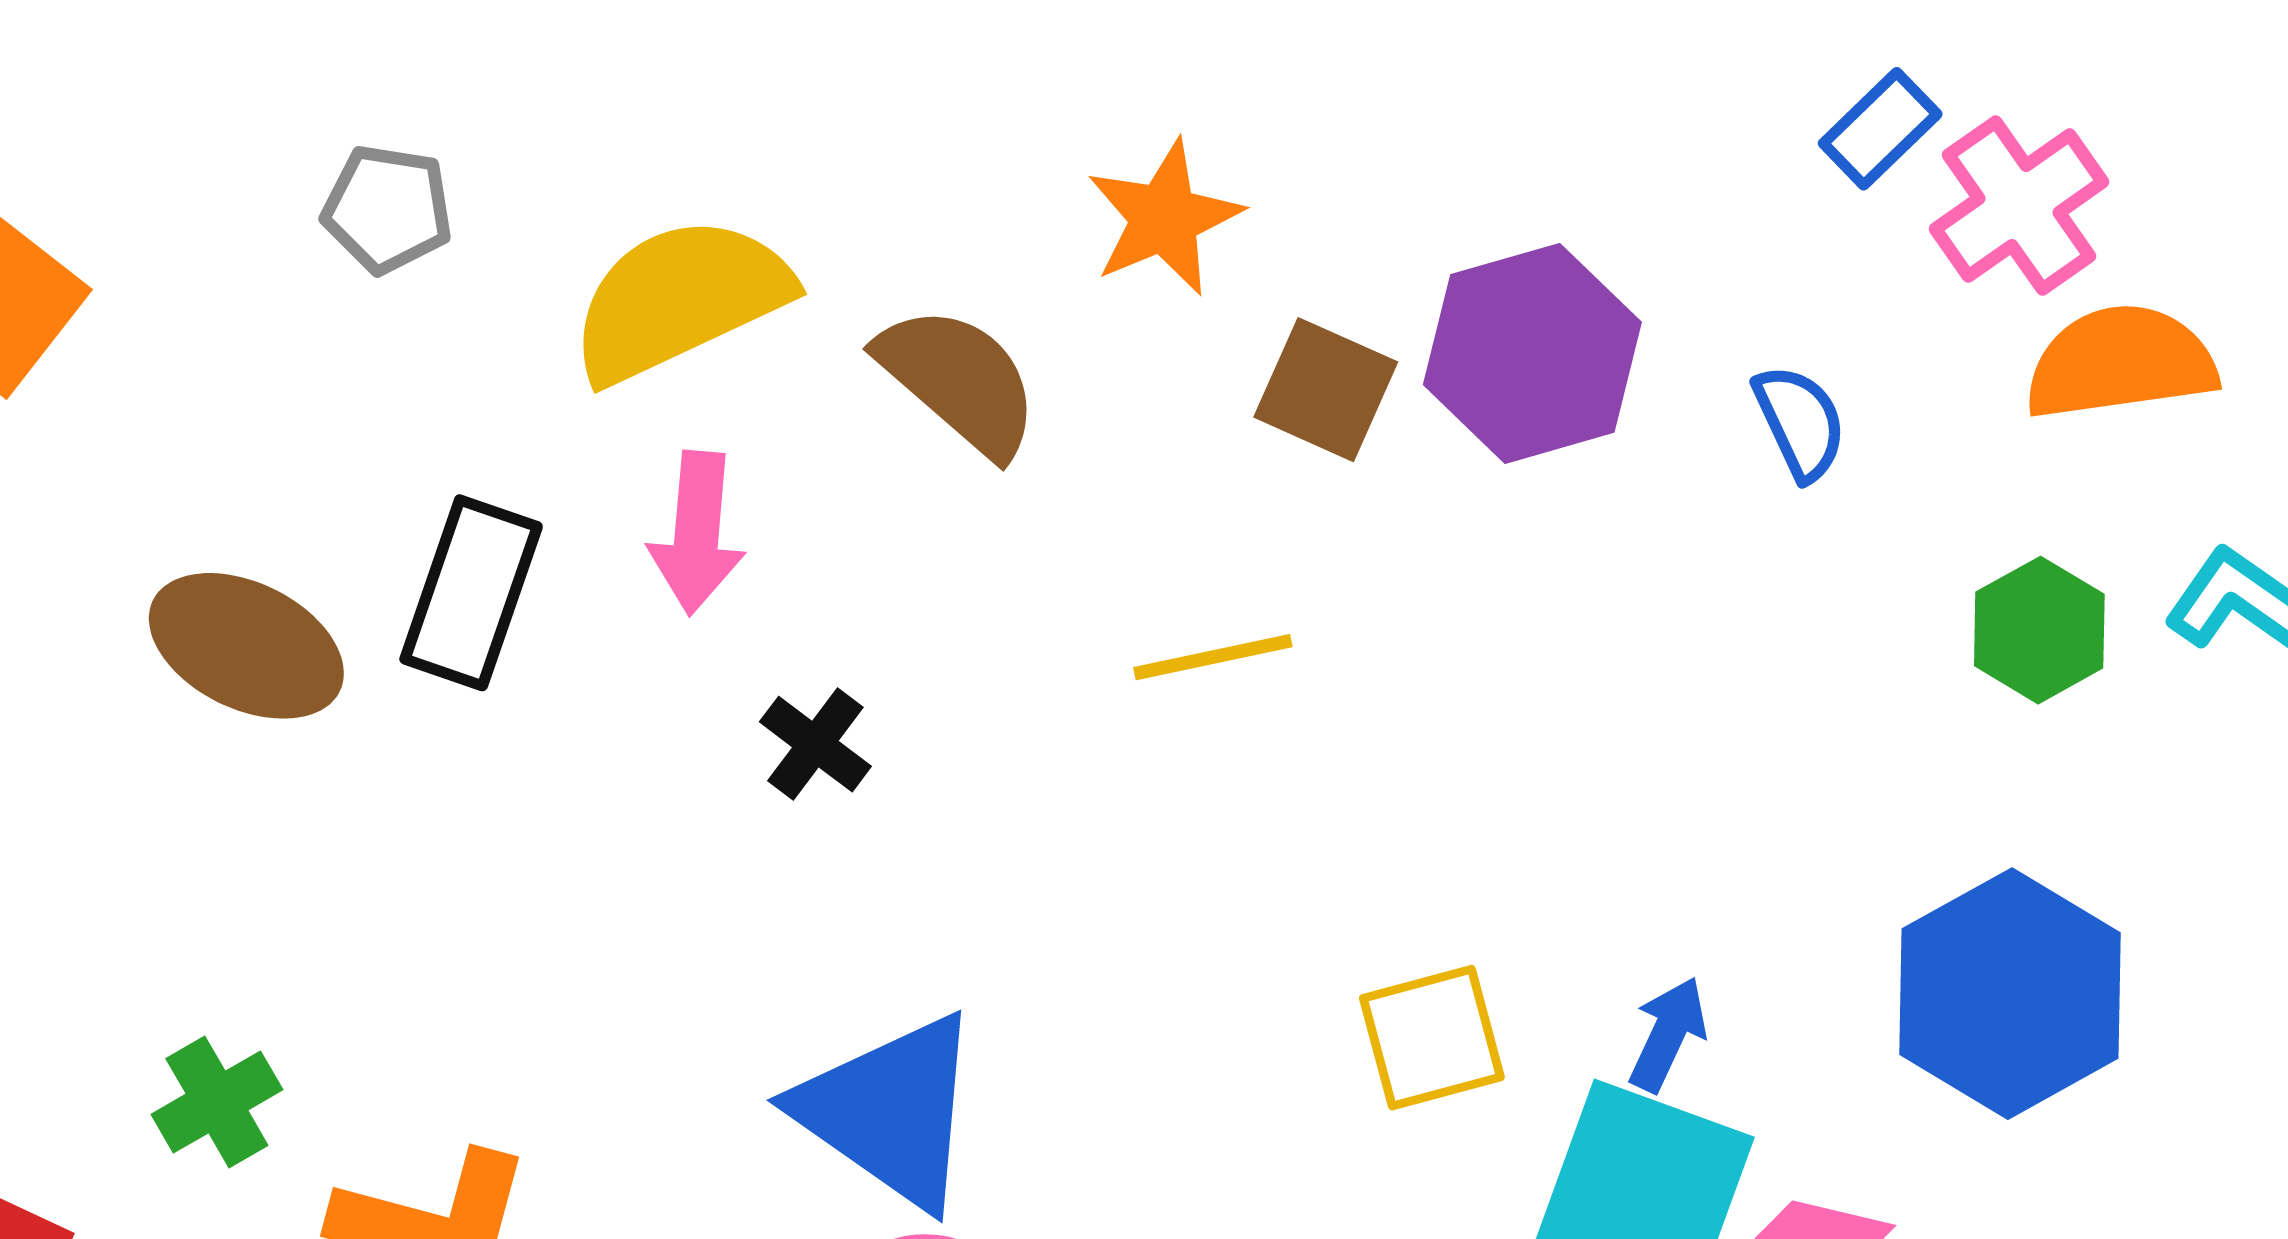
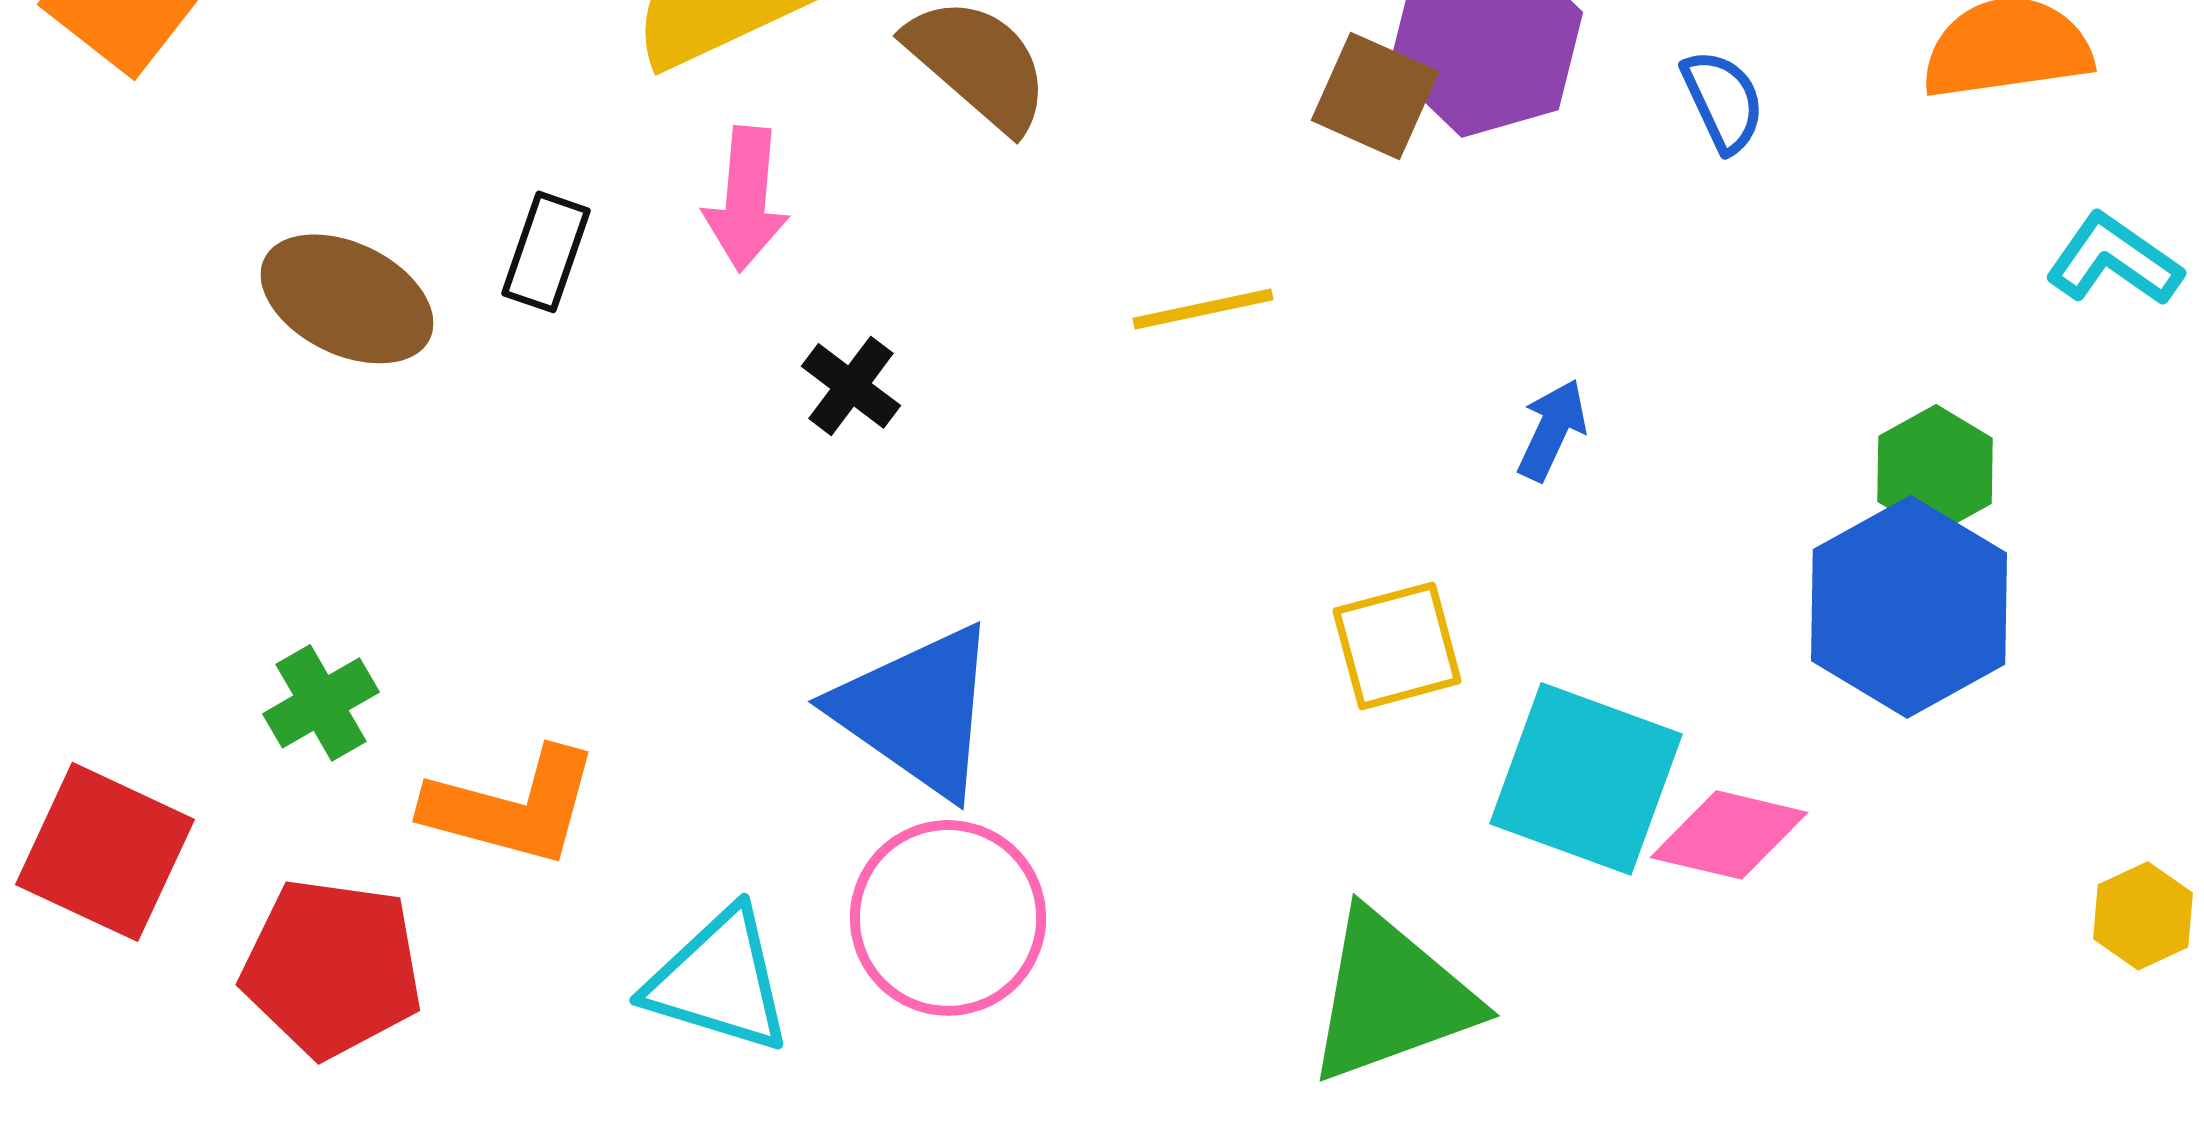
brown square: (1326, 390) -> (1375, 96), moved
black rectangle: (471, 593) -> (546, 252), size x0.7
green hexagon: (2039, 630) -> (1935, 470), moved
blue arrow: (1668, 1034) -> (1552, 430), moved

